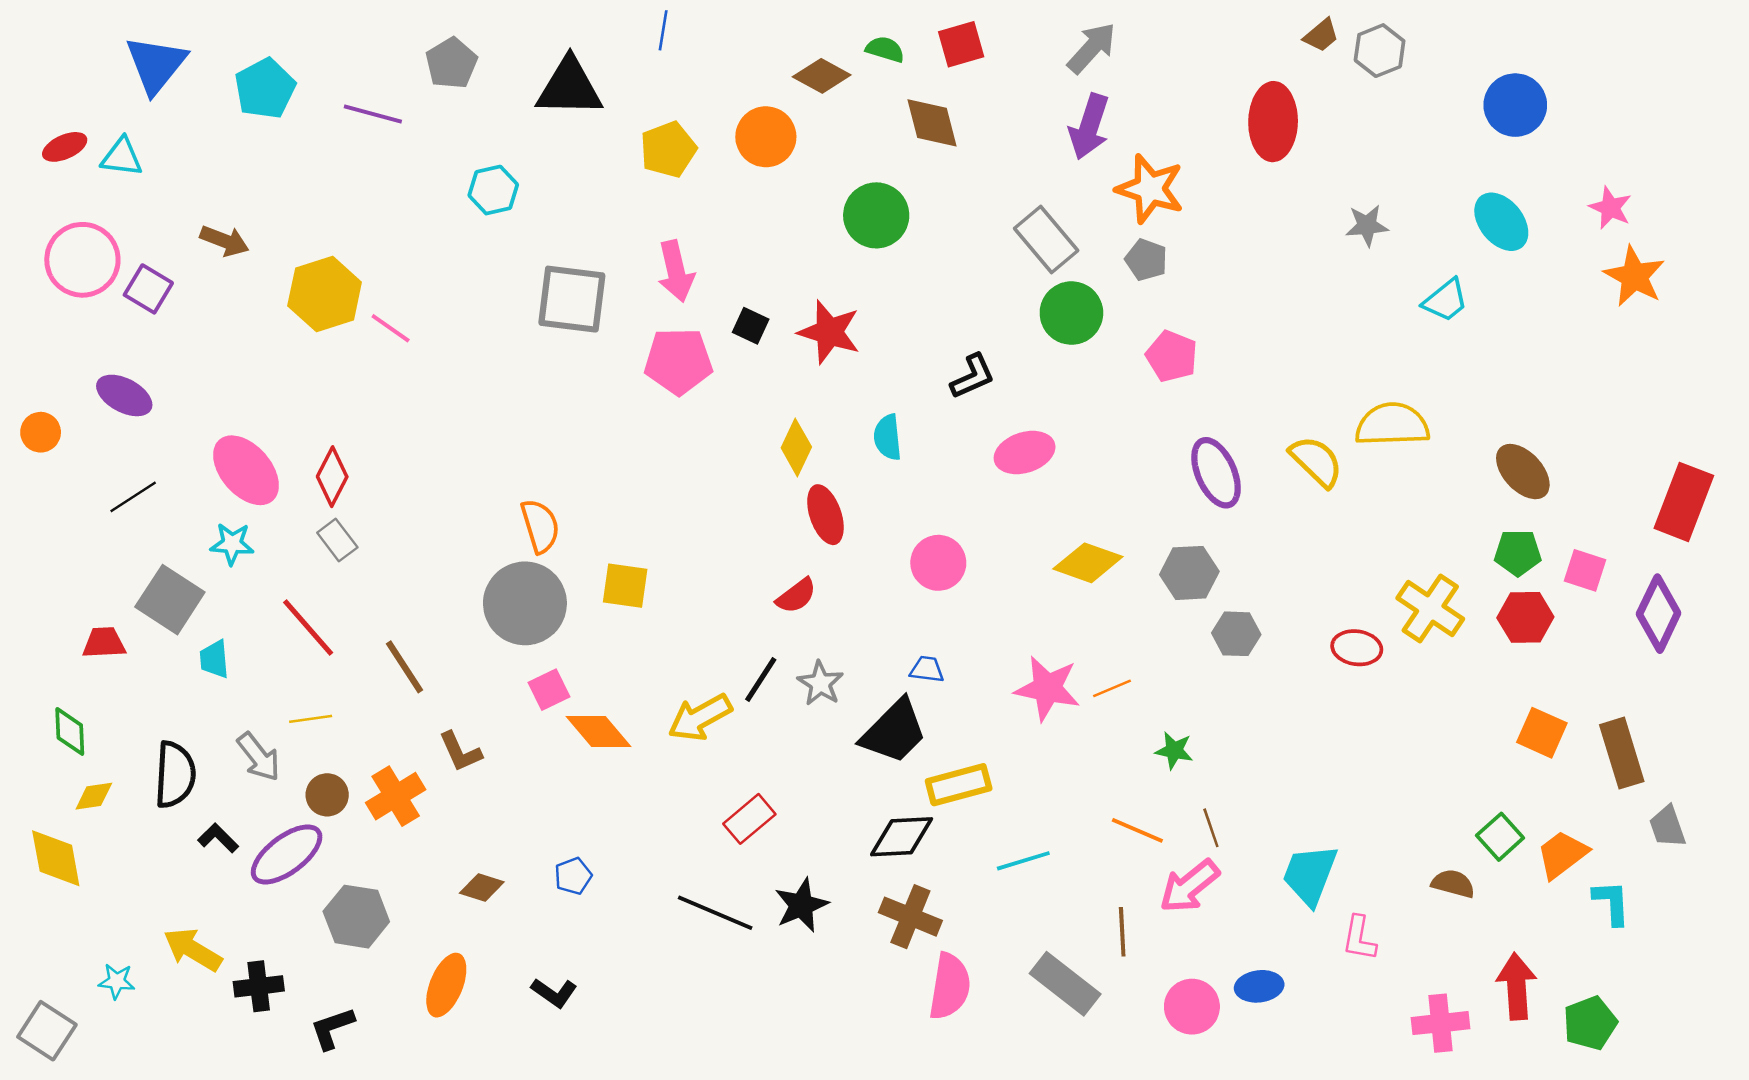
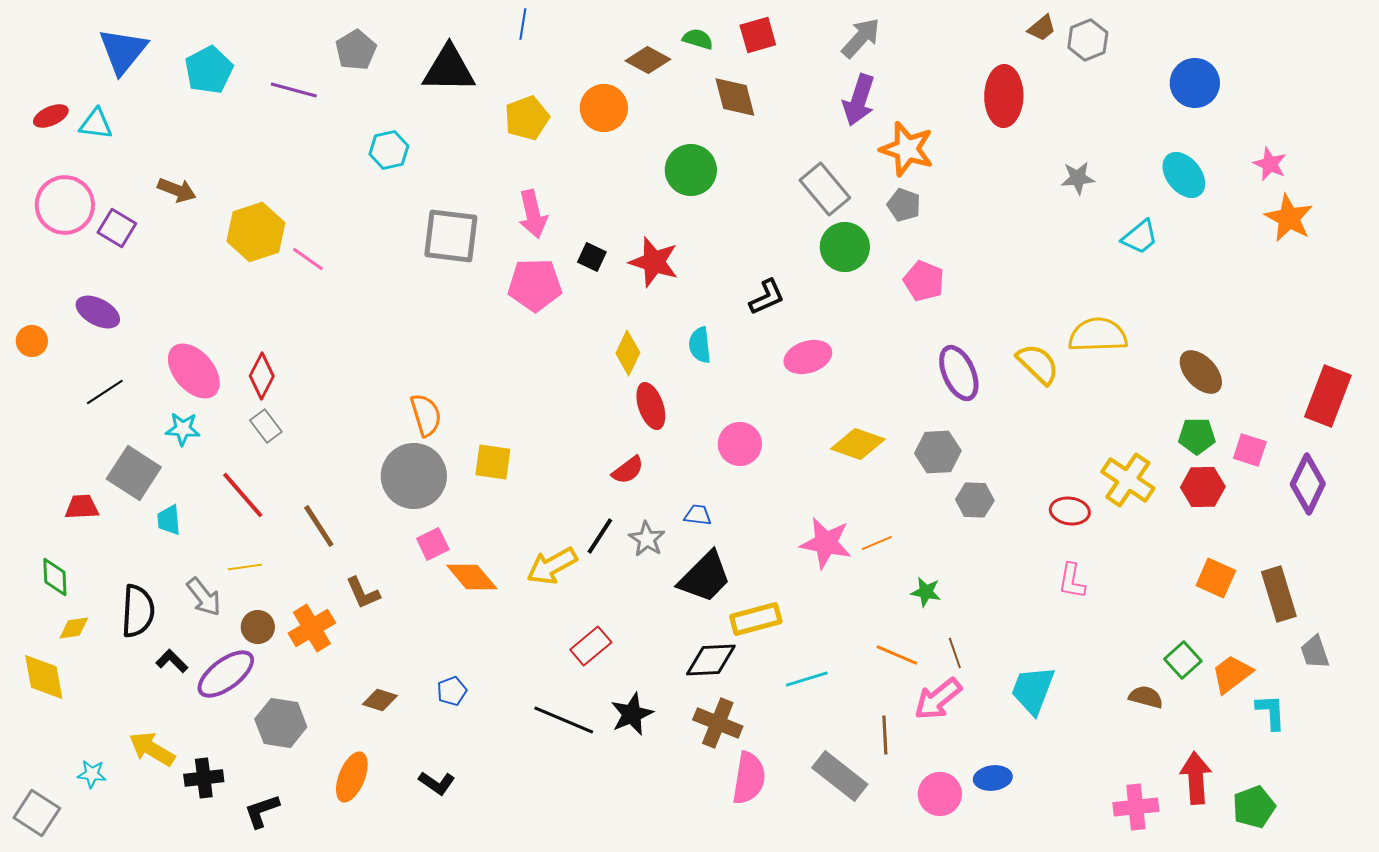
blue trapezoid: (927, 669) -> (698, 515), moved
pink L-shape: (1359, 938) -> (1072, 581), moved

